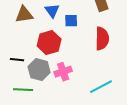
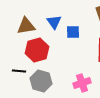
red hexagon: (49, 43) -> (37, 50), moved
pink cross: (63, 72) -> (82, 83), moved

